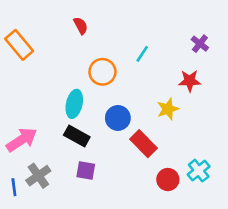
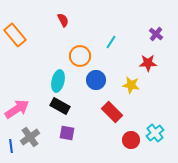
yellow star: (168, 109) -> (131, 85), turned 30
blue circle: (118, 118) -> (96, 80), moved

